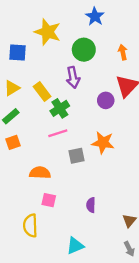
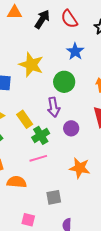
purple circle: (106, 100) -> (71, 128), moved
gray square: (76, 156) -> (54, 197), moved
orange semicircle: (40, 173) -> (17, 182), moved

